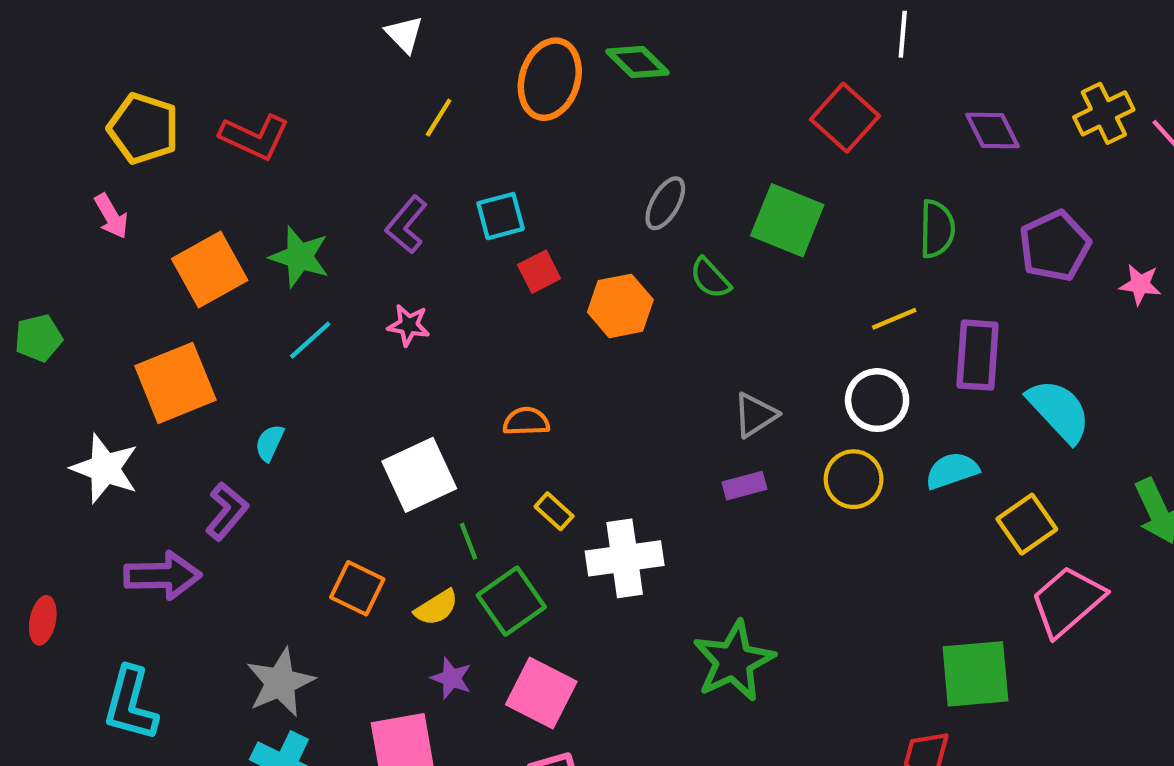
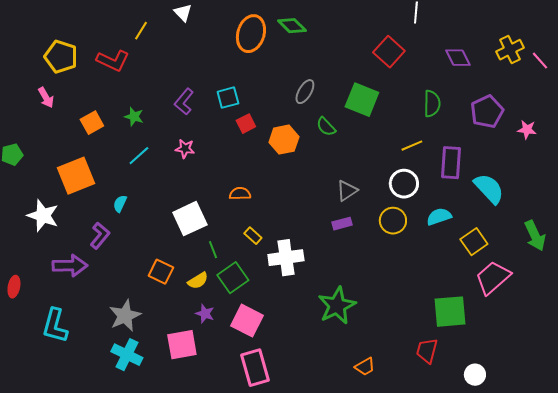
yellow line: (439, 118) -> (141, 31), moved
green star: (299, 257) -> (134, 117), size x0.7
orange square: (210, 270) -> (92, 123), size x0.7

